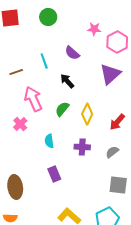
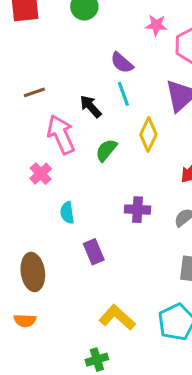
cyan line: (44, 61) -> (123, 94), moved
black arrow: (67, 81) -> (91, 106), moved
yellow diamond: (87, 114) -> (148, 135), moved
cyan semicircle: (49, 141) -> (67, 213), moved

